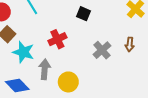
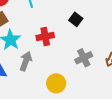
yellow circle: (68, 82) -> (56, 83), moved

